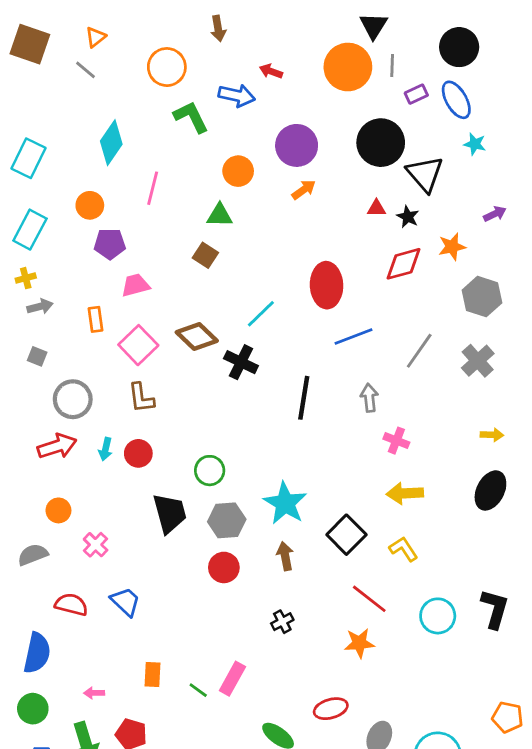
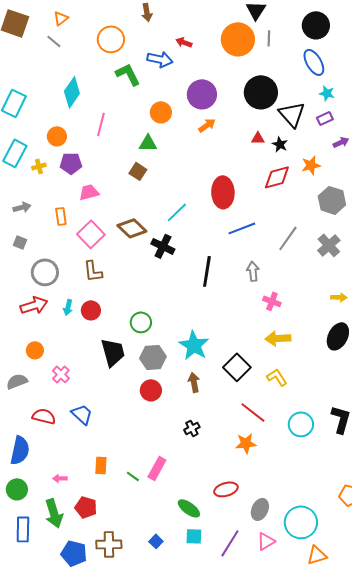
purple rectangle: (416, 94) -> (325, 118), moved
yellow cross: (26, 278) -> (39, 166), moved

